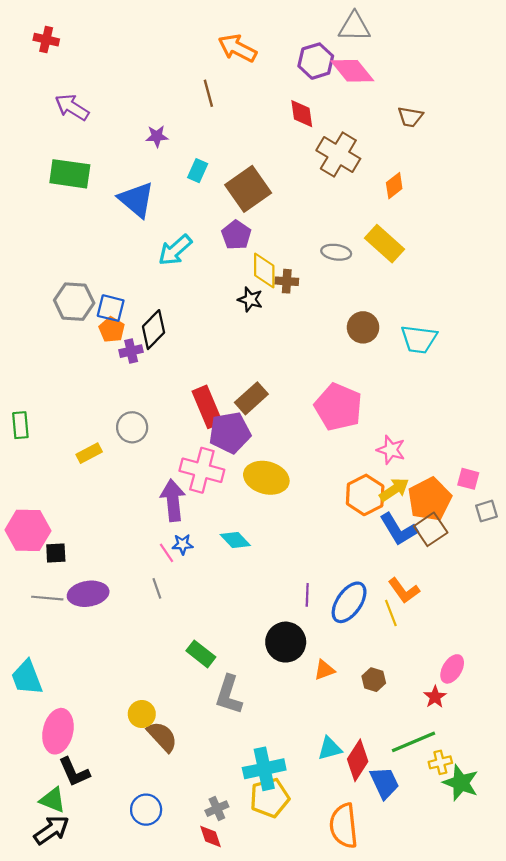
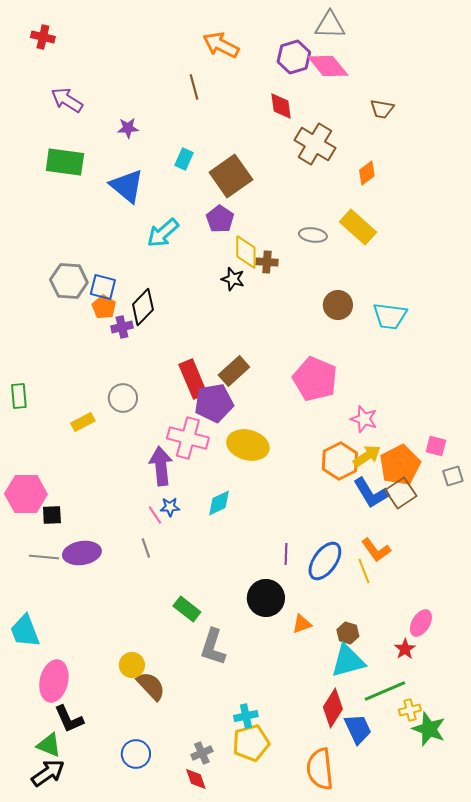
purple star: (157, 136) -> (128, 128), moved
cyan diamond: (235, 540) -> (219, 503), turned -72
cyan triangle: (330, 748) -> (348, 661), moved, size x1.5
cyan cross: (264, 769) -> (246, 716), size x0.6

